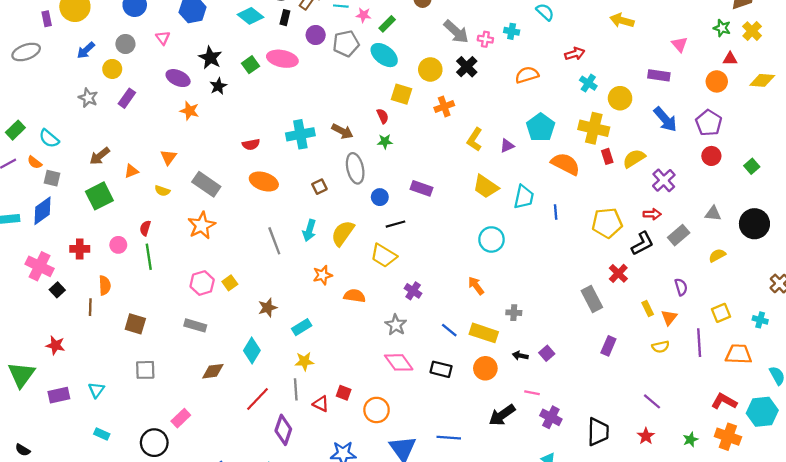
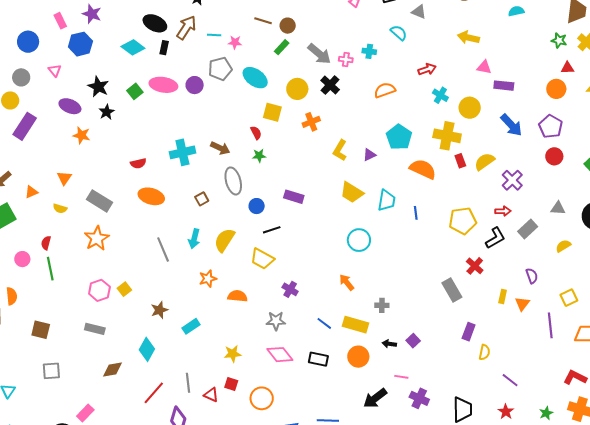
green rectangle: (387, 24) -> (282, 47), moved
purple circle: (316, 35) -> (195, 85), moved
pink triangle: (680, 44) -> (484, 67), moved, turned -35
purple rectangle: (127, 98) -> (25, 126), size x1.5
yellow rectangle: (648, 309) -> (503, 297), turned 40
gray star: (396, 325) -> (276, 321), turned -30
yellow semicircle: (661, 347) -> (484, 352), moved, turned -63
yellow star: (304, 361) -> (233, 354), moved

